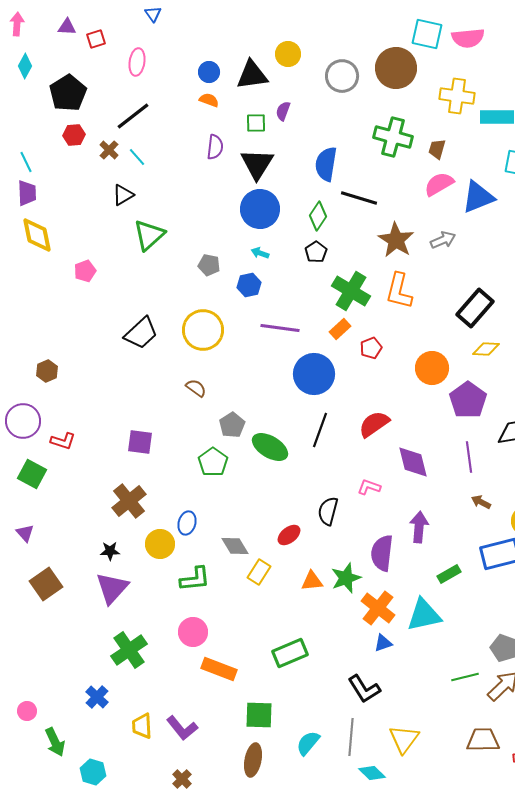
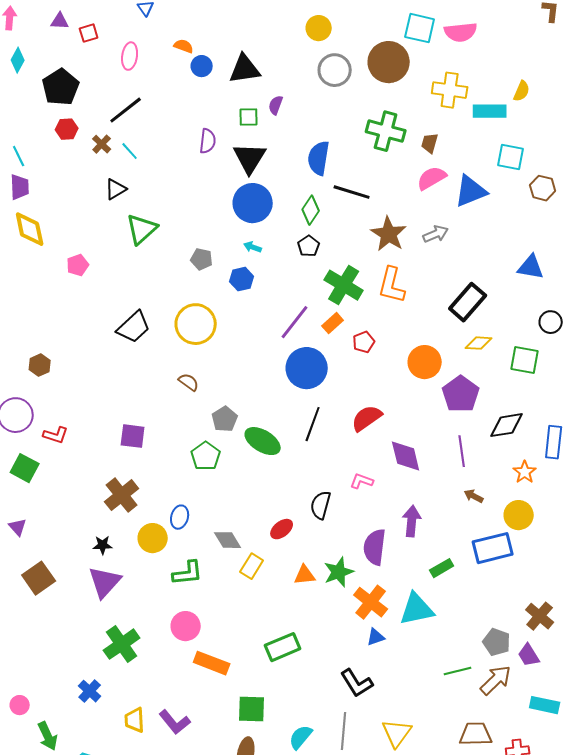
yellow circle: (288, 54) -> (319, 28), moved
orange semicircle: (209, 100) -> (184, 46), moved
purple line: (280, 328) -> (295, 322), moved, turned -60

